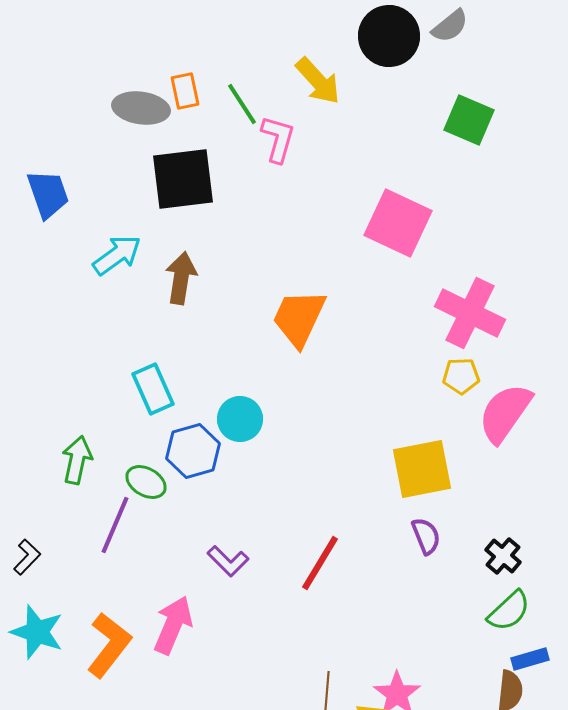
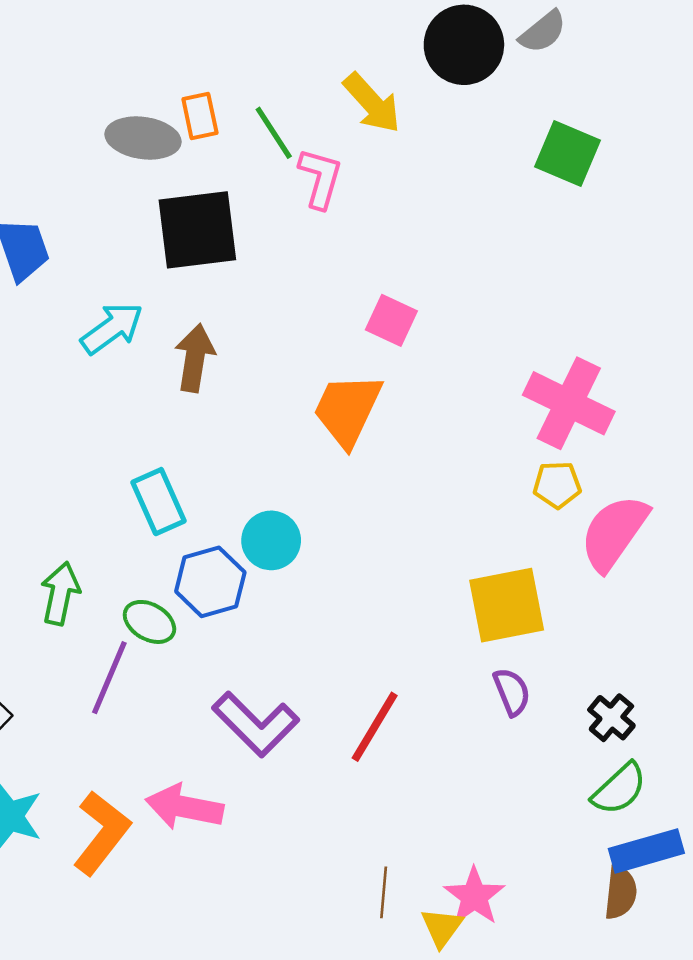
pink square: (398, 223) -> (391, 320), moved, size x0.6
purple L-shape: (228, 561) -> (256, 724), size x1.6
pink arrow: (173, 625) -> (184, 807), turned -102
blue rectangle: (530, 659) -> (646, 851), size x1.5

